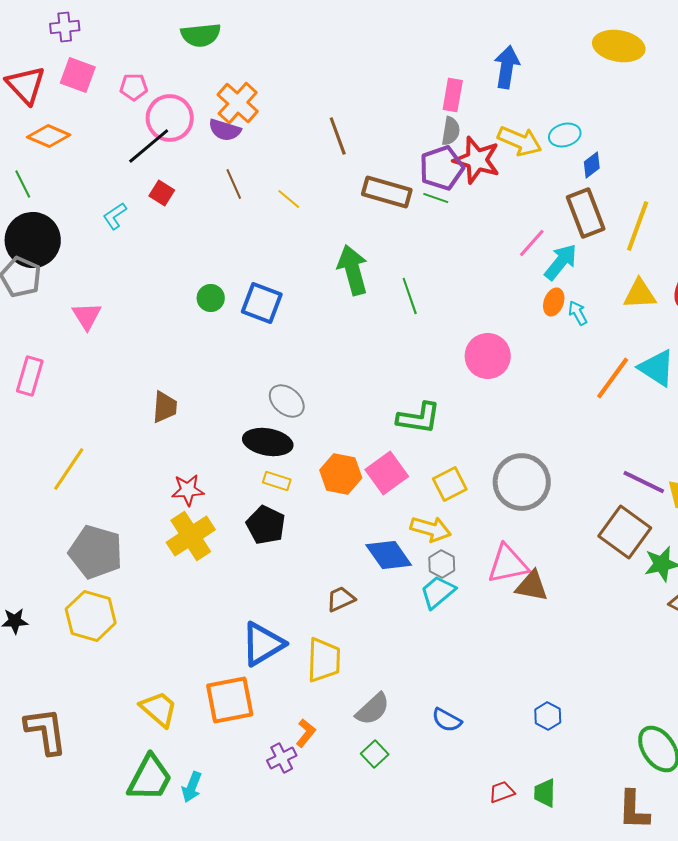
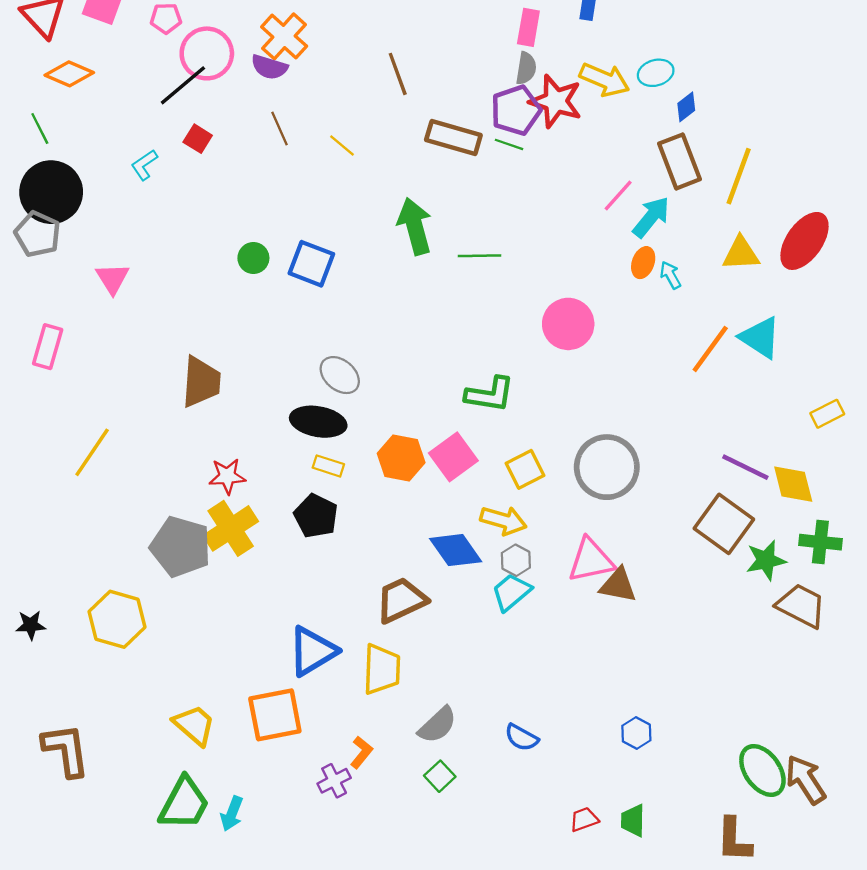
green line: (410, 296) -> (480, 256), turned -72
brown trapezoid: (165, 407) -> (201, 382), size x1.4
gray pentagon: (96, 552) -> (181, 547), moved
brown trapezoid: (341, 599) -> (401, 600), size x1.6

